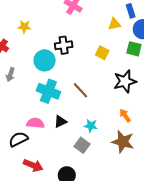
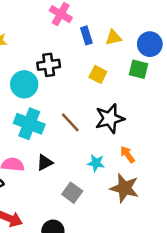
blue rectangle: (131, 11) -> (86, 35), moved
black star: (125, 81) -> (110, 119), moved
cyan star: (91, 126) -> (96, 163), moved

